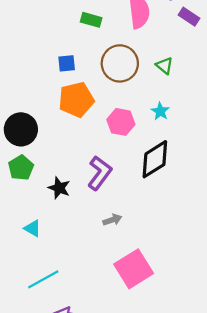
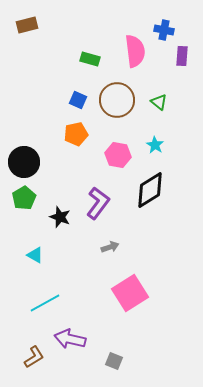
purple rectangle: (189, 17) -> (182, 56), turned 60
blue square: (67, 63) -> (78, 100), moved, turned 30
orange pentagon: (76, 100) -> (76, 134), size x0.7

